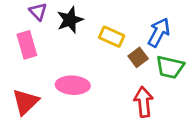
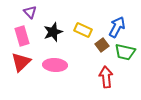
black star: (70, 20) -> (53, 32), moved
red triangle: (26, 102) -> (21, 62), moved

